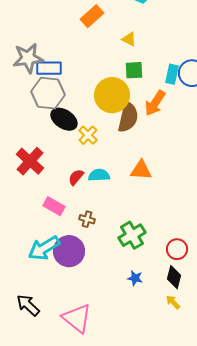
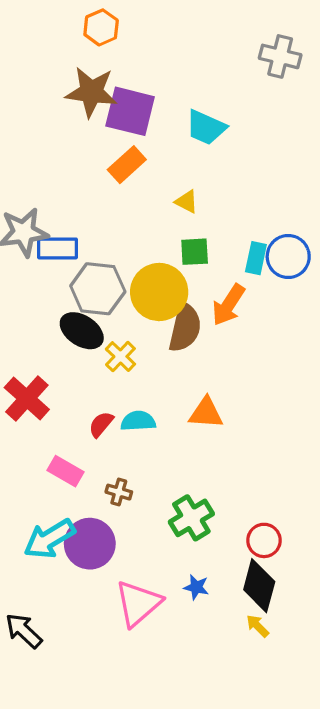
gray hexagon: (48, 93) -> (98, 289), moved
black diamond: (174, 277) -> (259, 586), size x1.4
pink triangle: (77, 318) -> (138, 603), moved, turned 40

